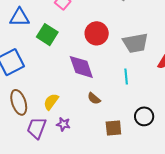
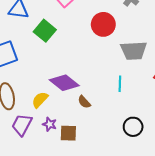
red circle: (97, 33) -> (103, 24), moved
purple diamond: (81, 67) -> (64, 83), moved, turned -40
brown square: (113, 128) -> (68, 133), moved

